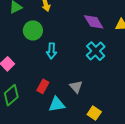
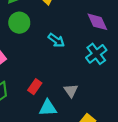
green circle: (33, 30) -> (19, 23), moved
cyan arrow: (51, 51) -> (56, 40), moved, turned -63

